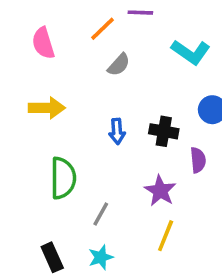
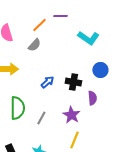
gray semicircle: (119, 65) -> (34, 45), moved
blue arrow: (117, 131) -> (47, 82), turned -128
gray line: (101, 214) -> (41, 118), moved

